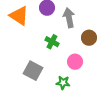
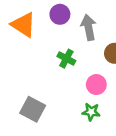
gray square: (33, 71) -> (33, 109), moved
green star: (63, 83) -> (91, 112), moved

